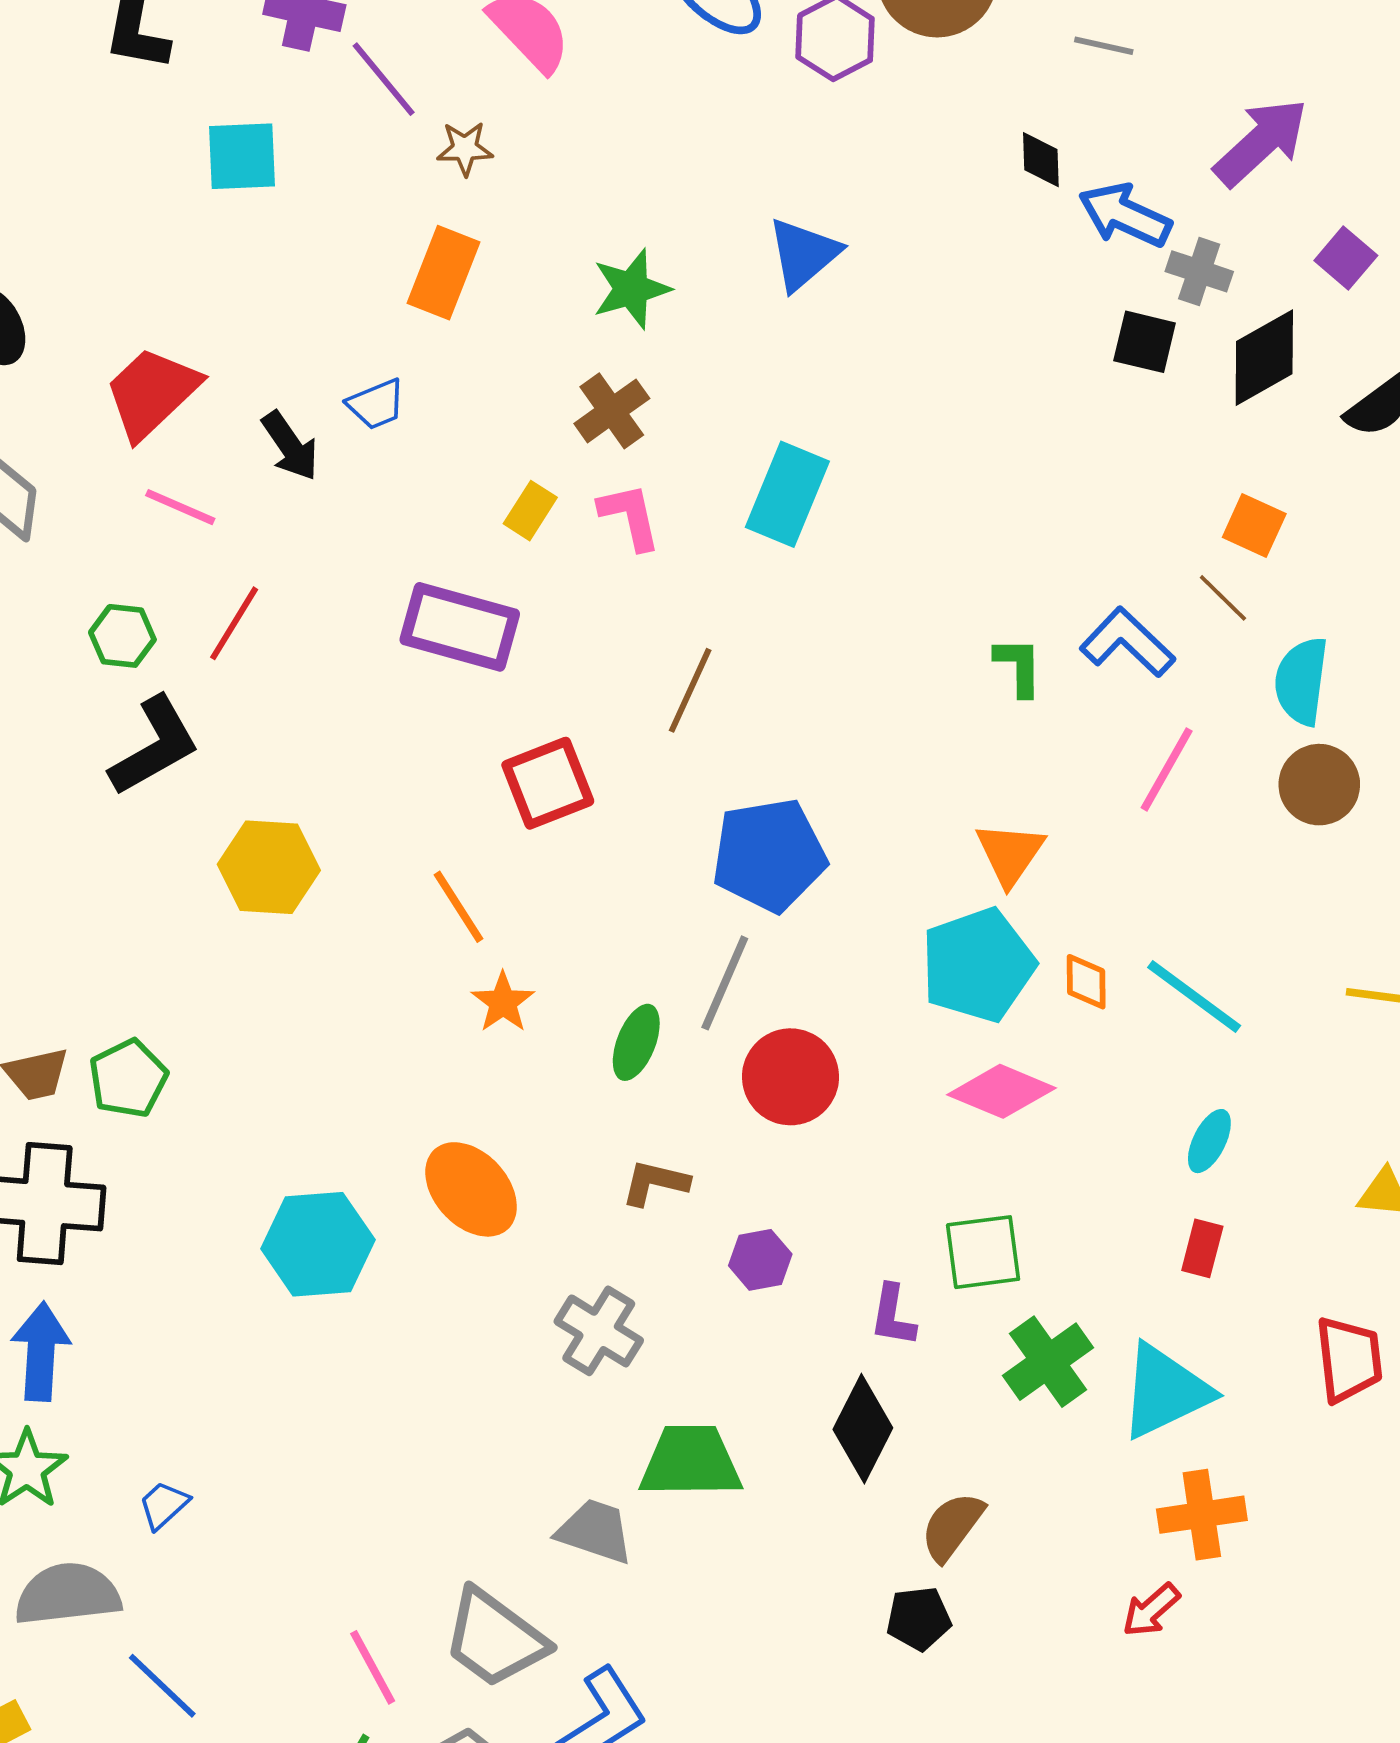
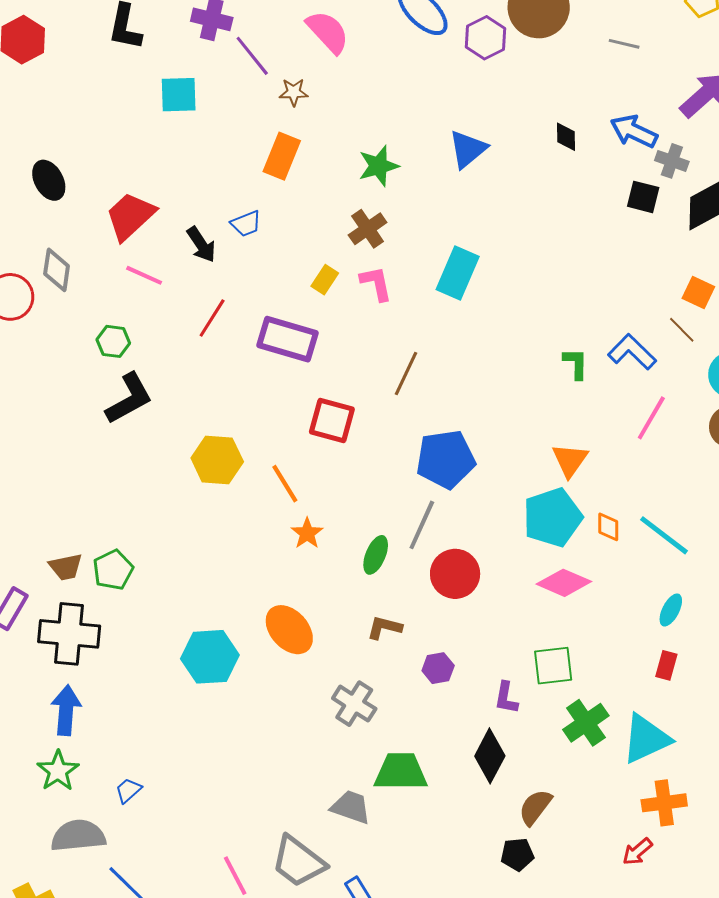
black diamond: (1041, 160) -> (566, 137), moved
red line: (234, 623) -> (212, 318), moved
red square: (548, 783) -> (332, 420), turned 36
yellow hexagon: (269, 867) -> (217, 460), moved

